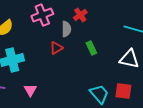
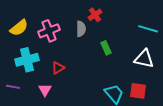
pink cross: (42, 15) -> (49, 31), moved
red triangle: (56, 48) -> (58, 68), moved

